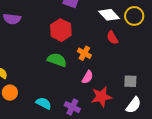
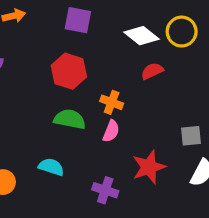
red semicircle: (112, 38) -> (152, 71), turned 104
pink semicircle: (87, 77) -> (111, 131), moved
cyan semicircle: (44, 103) -> (51, 167), moved

